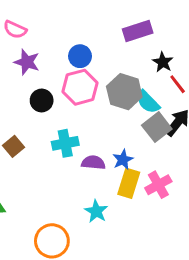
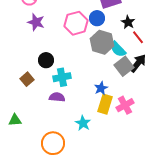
blue circle: (80, 56) -> (97, 18), moved
pink hexagon: (80, 87) -> (76, 23), moved
black circle: (42, 100) -> (46, 60), moved
purple semicircle: (93, 163) -> (57, 97), moved

